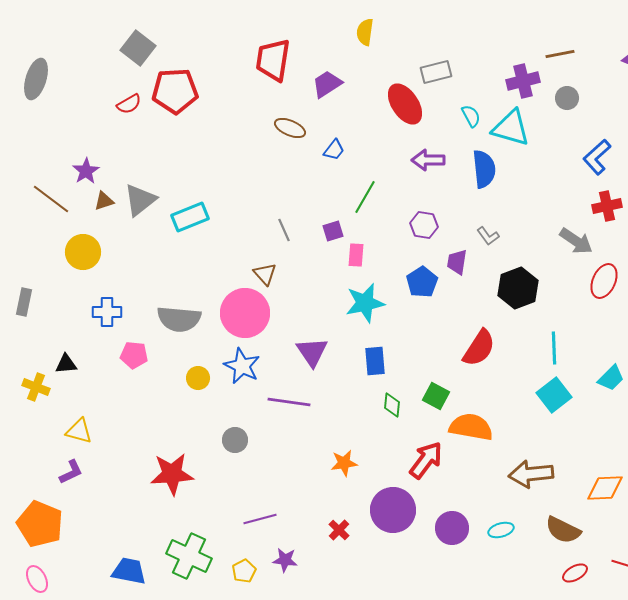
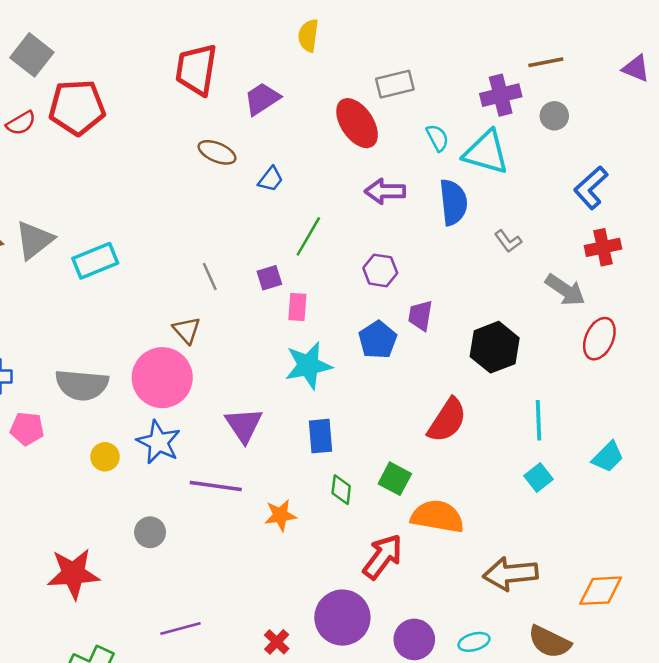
gray L-shape: (488, 236) -> (508, 241), moved
cyan square: (554, 395) -> (538, 477), size x0.7
orange star: (344, 463) -> (280, 515), moved

